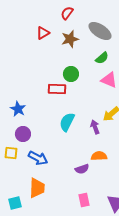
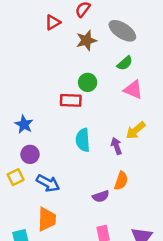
red triangle: (43, 33) -> (53, 22), moved
cyan semicircle: (67, 122) -> (83, 140), turned -30
yellow square: (11, 153) -> (16, 177), turned -32
orange semicircle: (99, 156) -> (121, 181), turned 112

